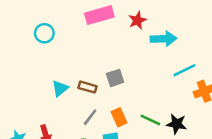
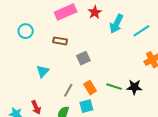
cyan arrow: (164, 39) -> (116, 24), turned 126
cyan line: (184, 70) -> (141, 31), moved
brown rectangle: (88, 87) -> (60, 41), moved

